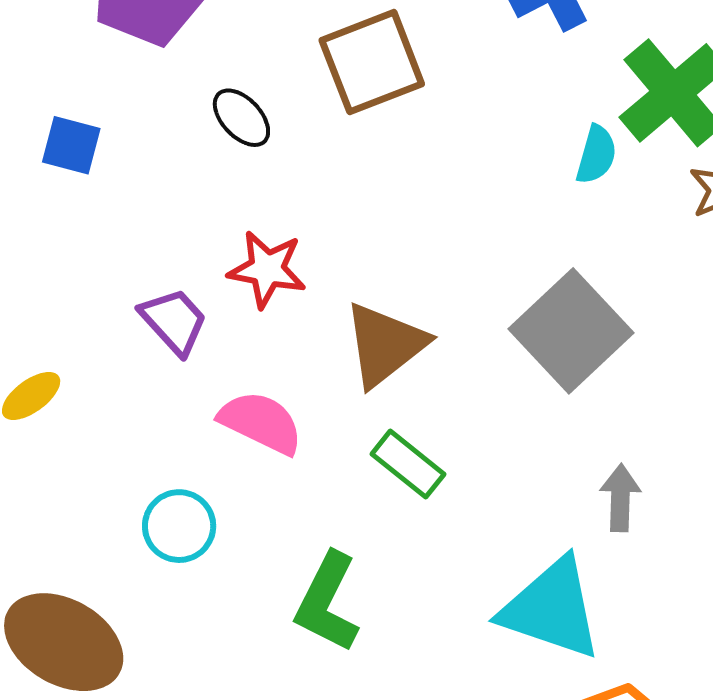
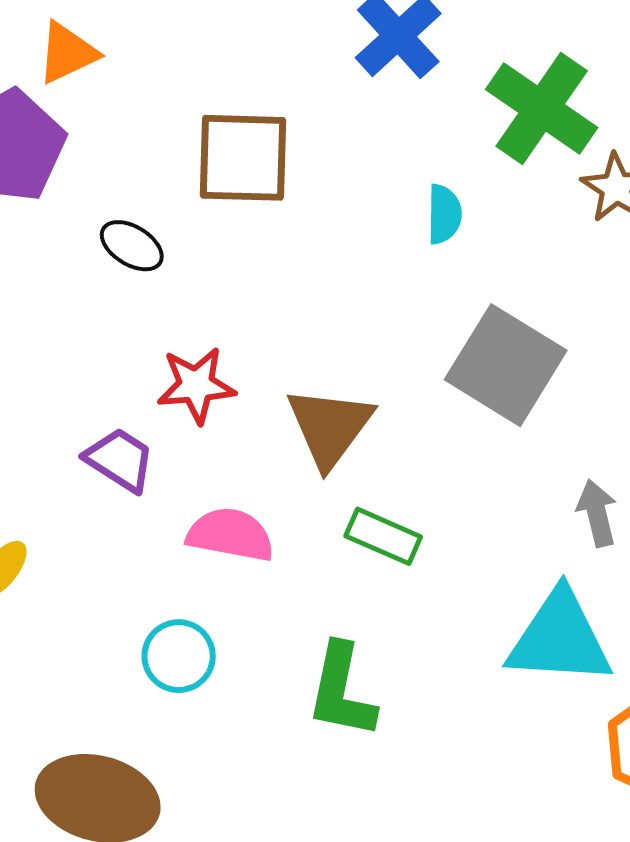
brown square: (372, 62) -> (243, 158), turned 38
cyan semicircle: (596, 155) -> (444, 214), moved

